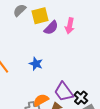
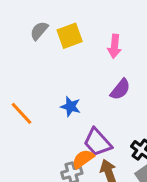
purple semicircle: (51, 28) -> (120, 89), moved
purple trapezoid: (64, 92) -> (97, 142), moved

